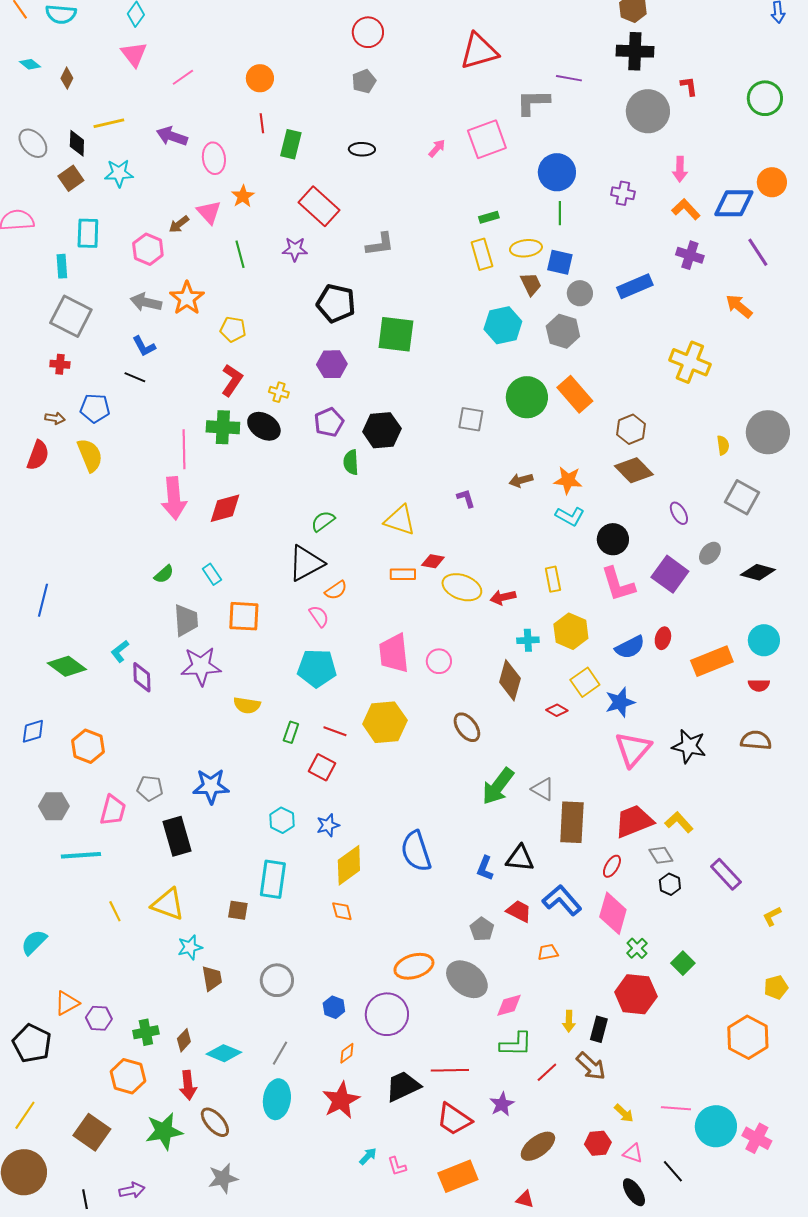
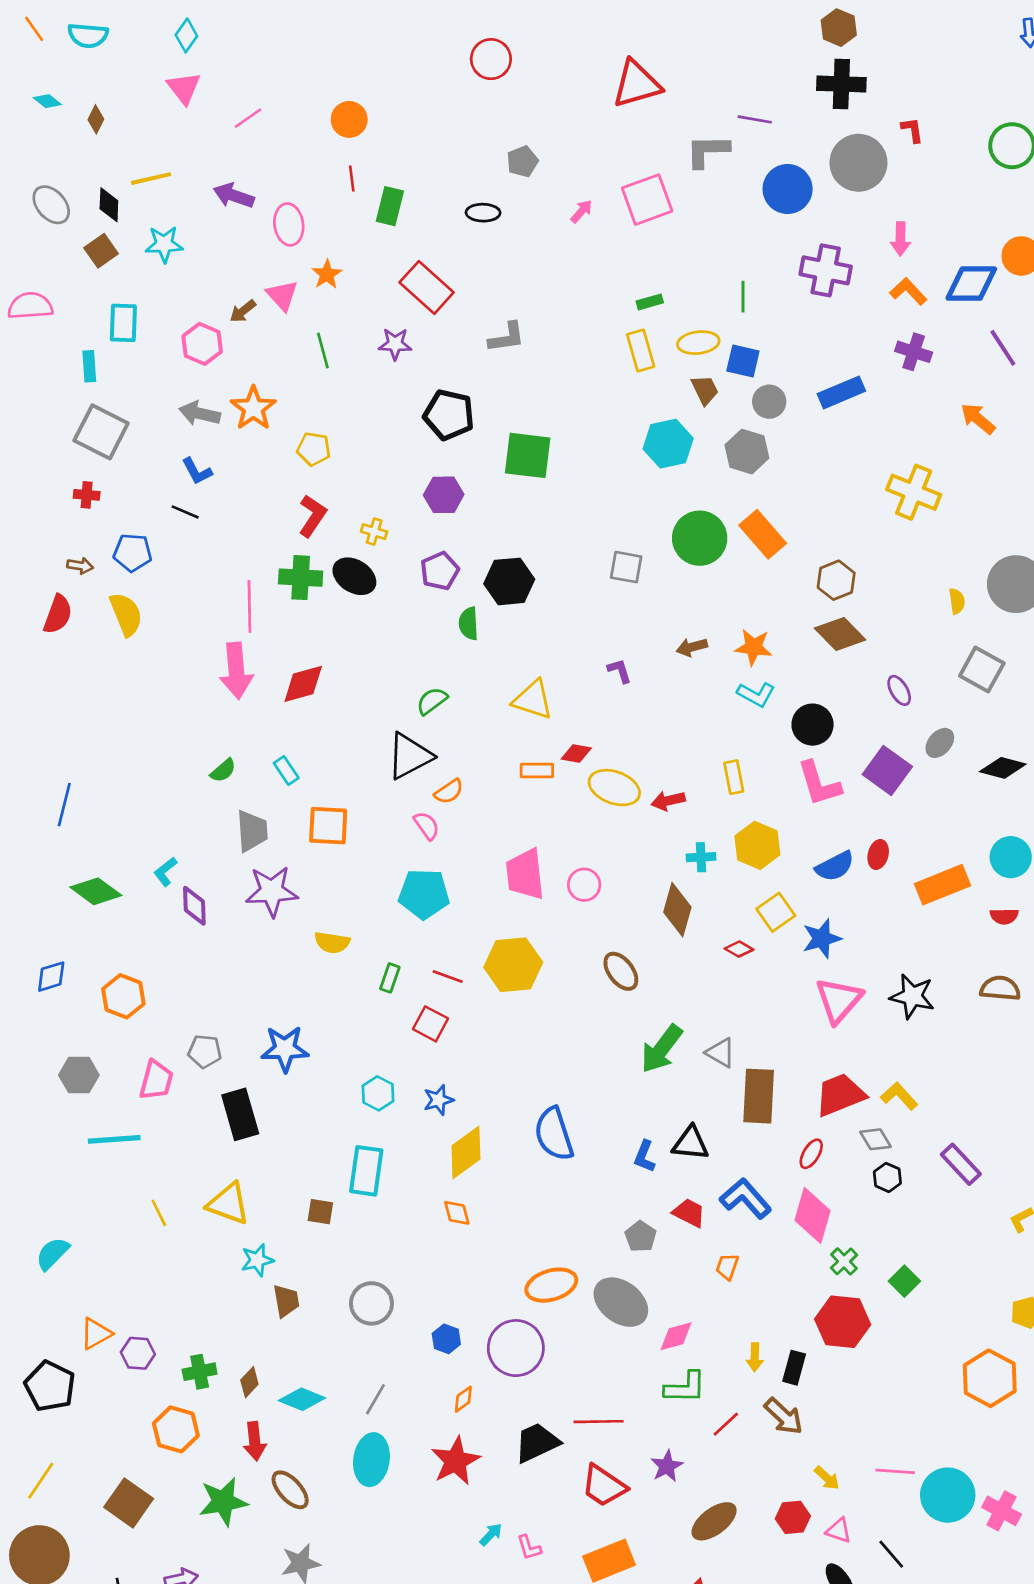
gray pentagon: (364, 81) -> (522, 161), moved
blue circle: (557, 172) -> (788, 189), moved
purple cross: (623, 193) -> (826, 270), size x1.6
orange trapezoid: (548, 952) -> (727, 1267), turned -60

